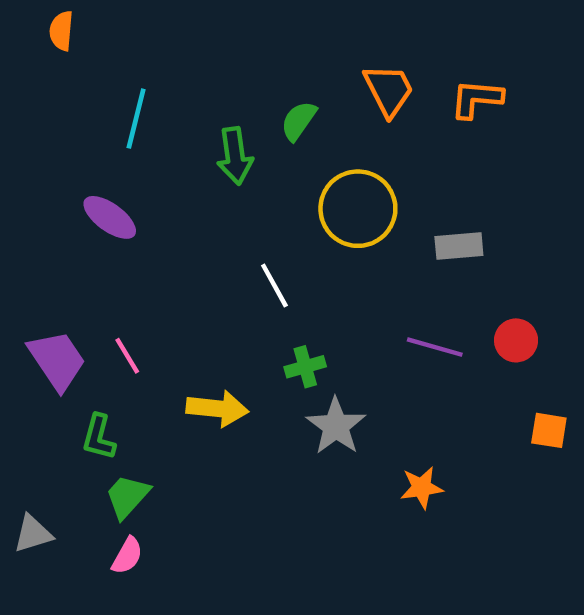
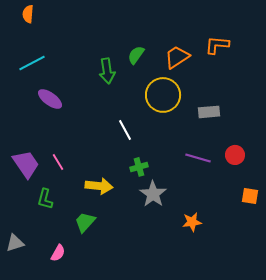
orange trapezoid: (389, 90) -> (177, 57), moved, turned -96
cyan line: (136, 119) -> (32, 63), moved, turned 48
green trapezoid: (127, 496) -> (85, 222), moved

